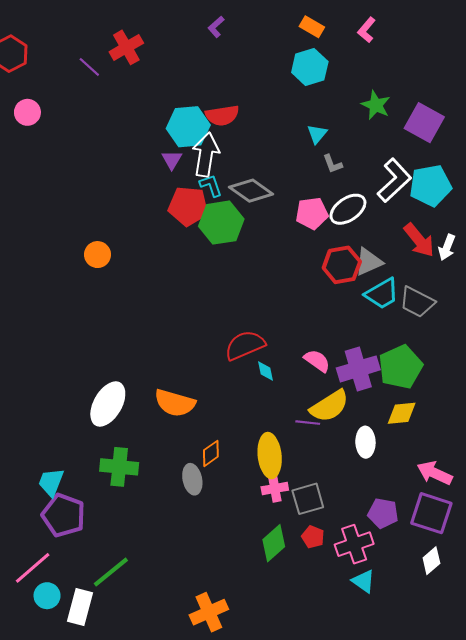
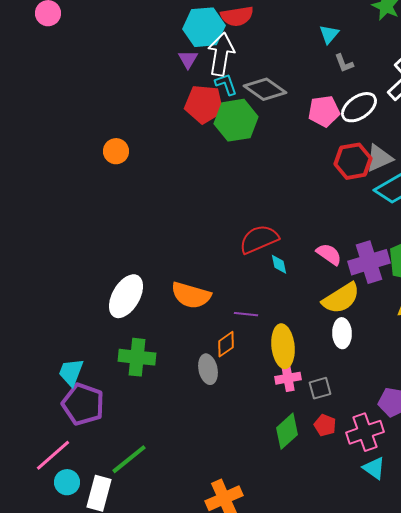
purple line: (308, 423) -> (246, 314), moved
white ellipse: (365, 442) -> (342, 333), moved
gray square: (308, 499) -> (320, 388), size x0.7

